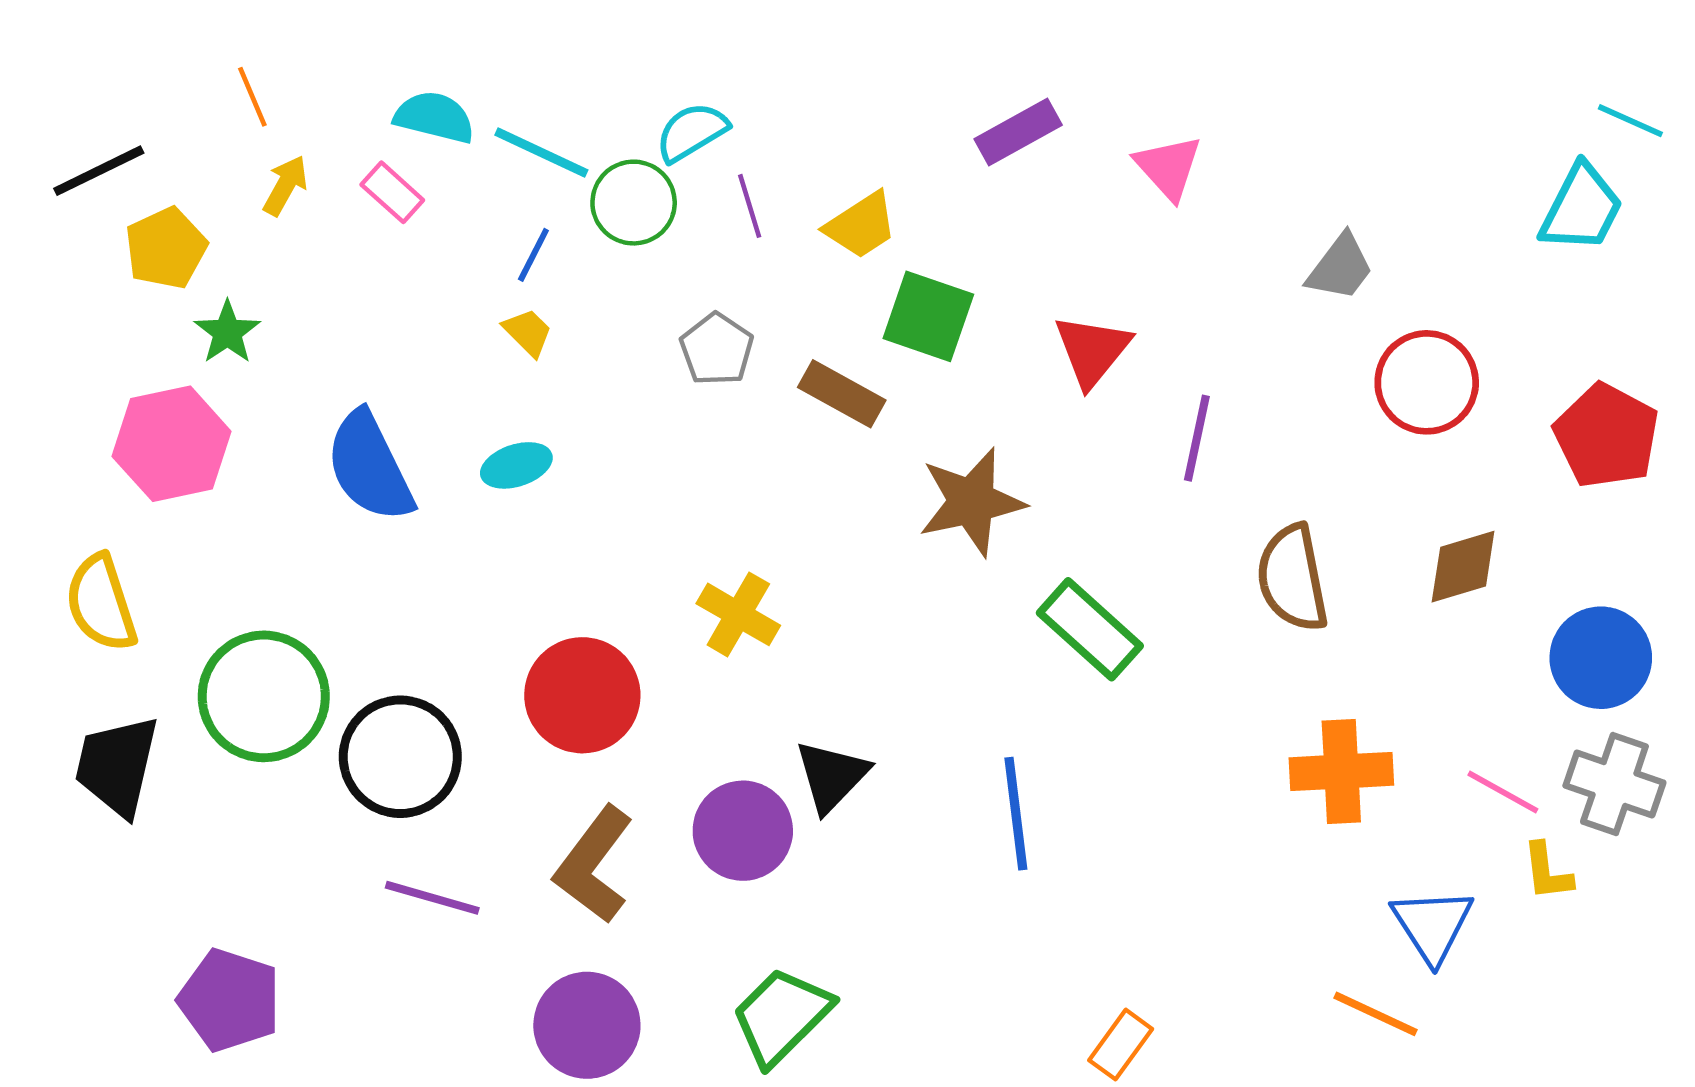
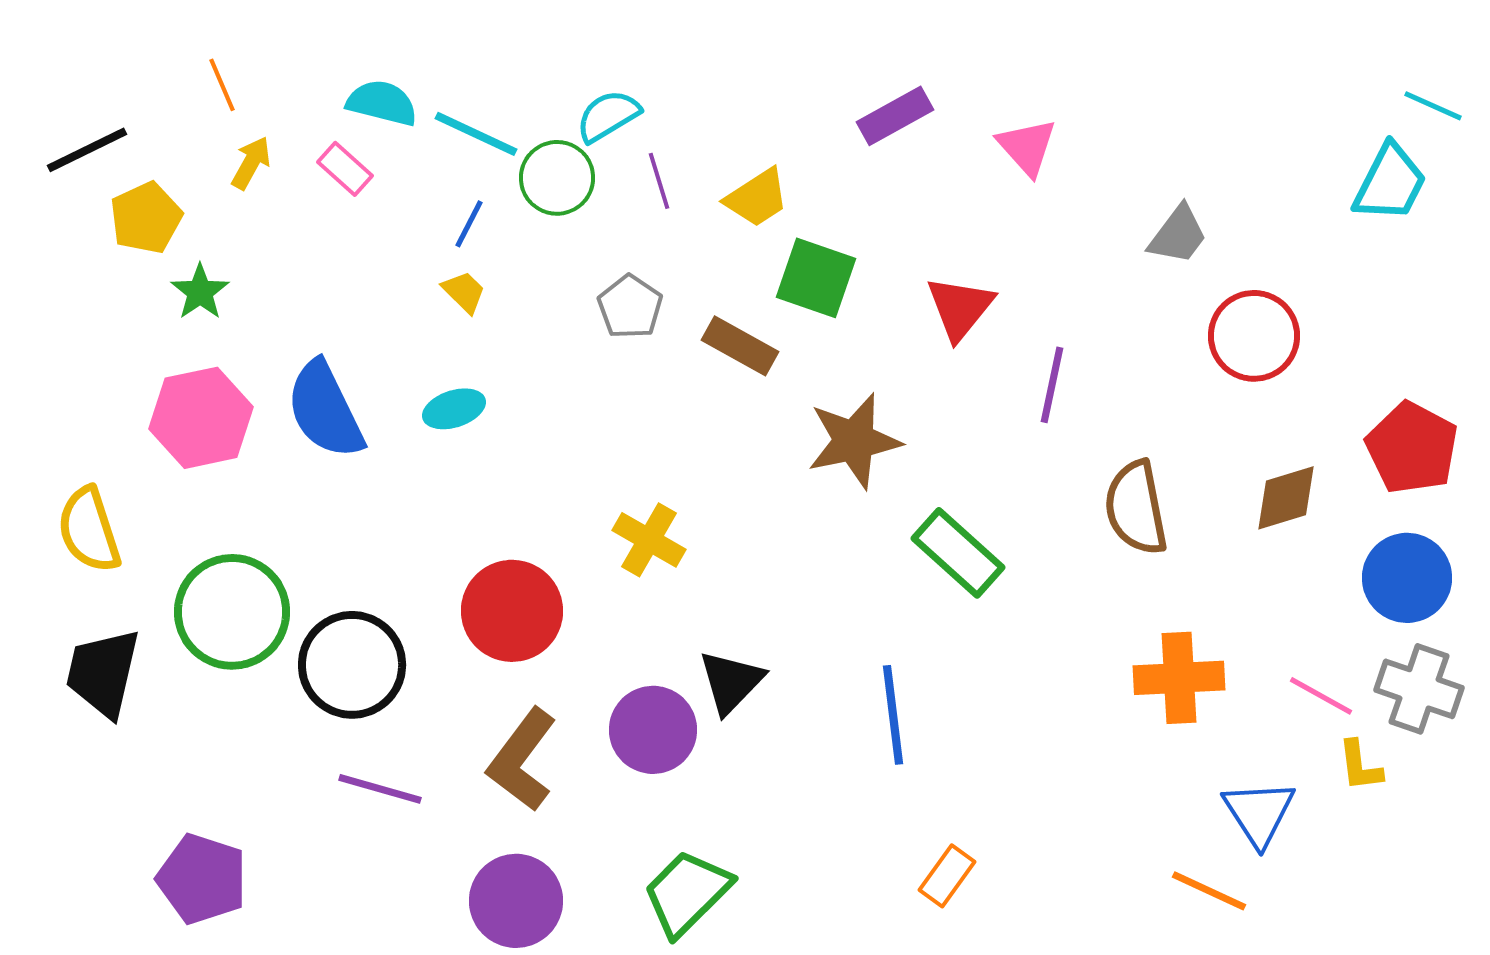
red pentagon: (1606, 436) -> (1412, 448), moved
pink hexagon: (172, 444) -> (201, 418), moved
orange rectangle: (1121, 1045) -> (947, 876), moved

